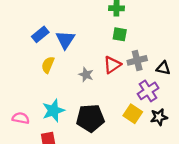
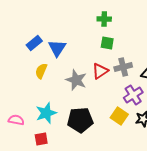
gray star: (86, 75) -> (76, 80), size x1.5

